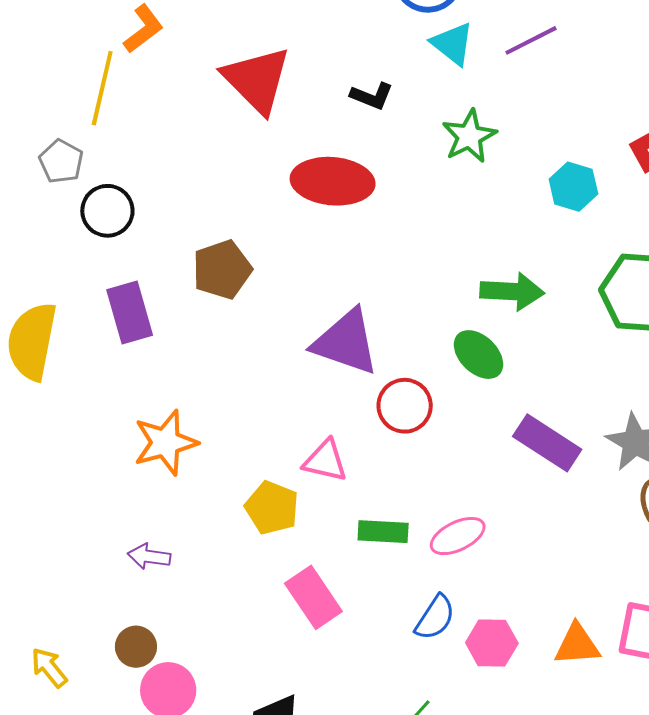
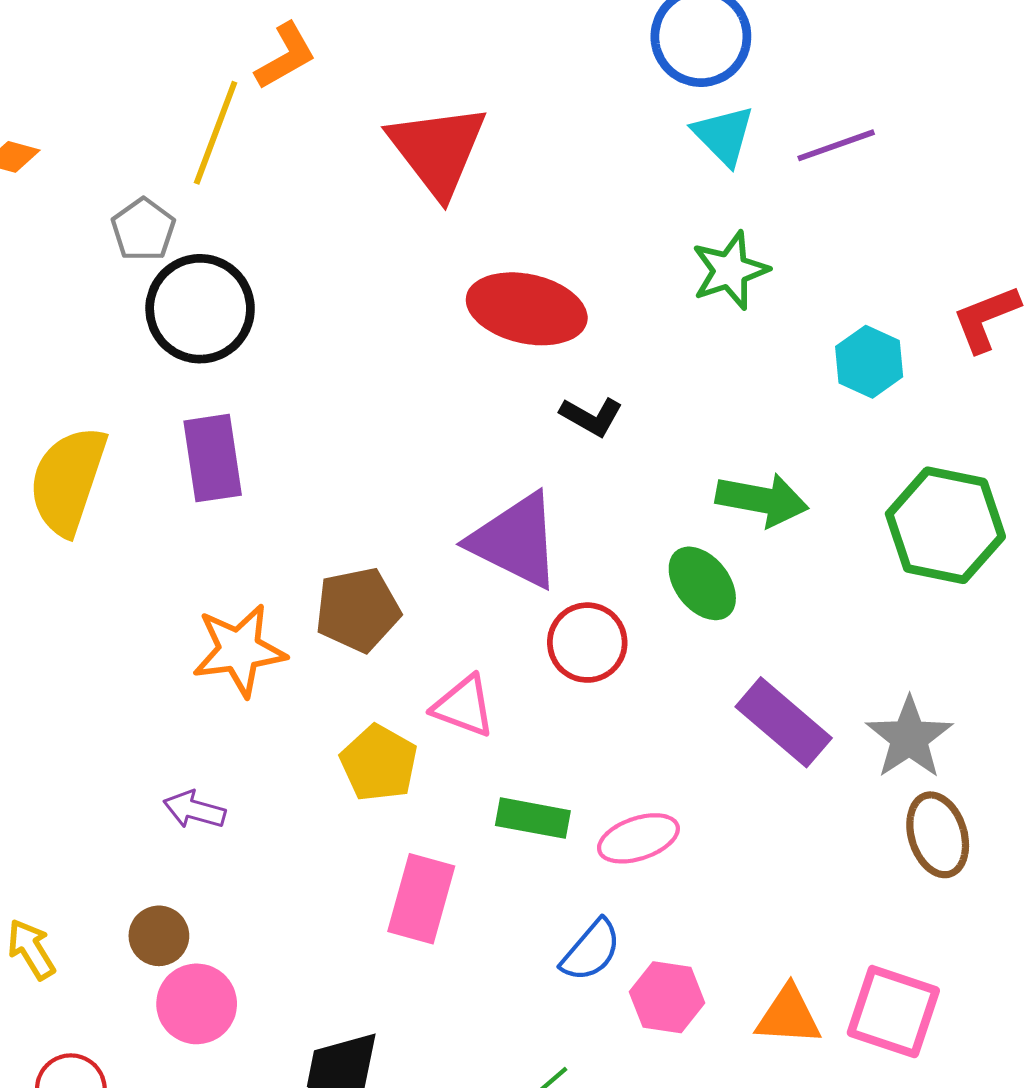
black L-shape: (372, 96) -> (591, 416), moved
black circle: (107, 211) -> (200, 309), size x1.4
brown pentagon: (222, 270) -> (358, 610), moved
pink rectangle: (313, 597) -> (421, 899), turned 42

